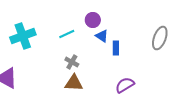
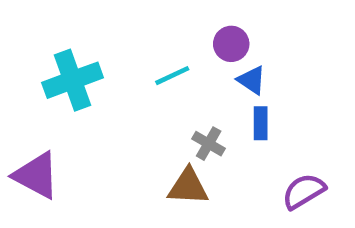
blue rectangle: (116, 48) -> (261, 123), moved
gray cross: (72, 62) -> (209, 144), moved

